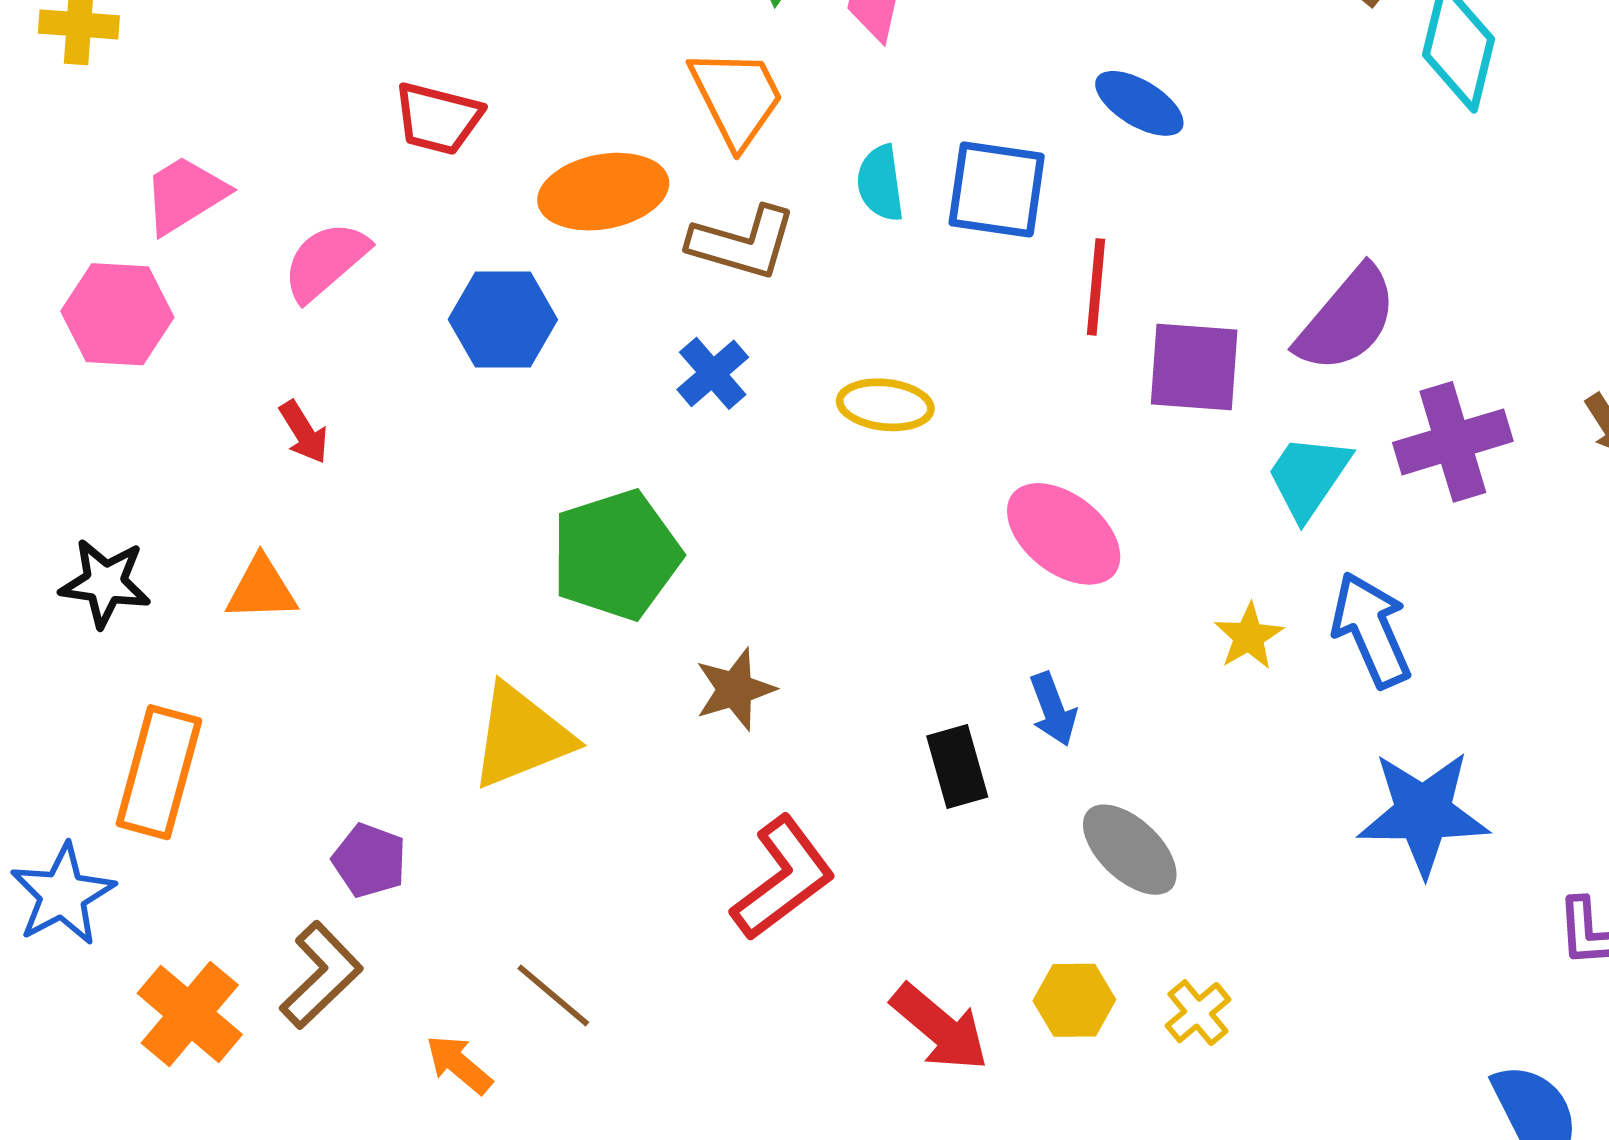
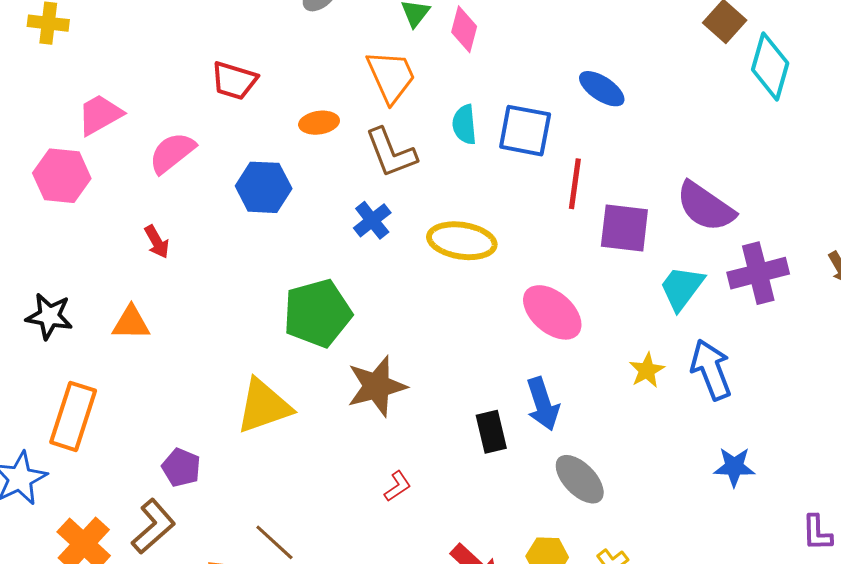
orange ellipse: (603, 192) -> (319, 123), size x0.6
brown L-shape: (743, 243) -> (391, 153), turned 50
purple semicircle: (1347, 319) -> (705, 207), turned 82
yellow ellipse: (885, 405) -> (462, 241), size x1.4
brown star: (735, 689) -> (377, 386), size x1.4
blue arrow: (1053, 709) -> (543, 404), size x1.4
blue star: (1423, 813) -> (734, 467), size x0.6
red L-shape: (783, 878) -> (397, 486), size x0.5

